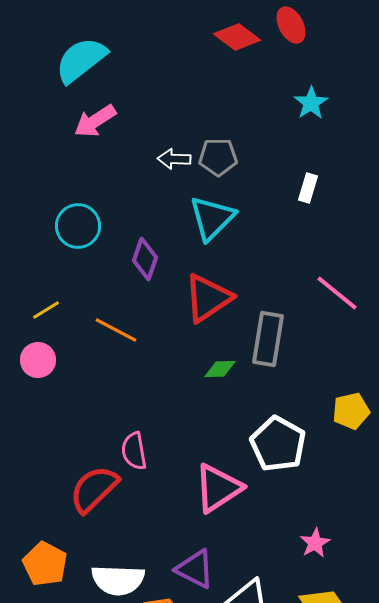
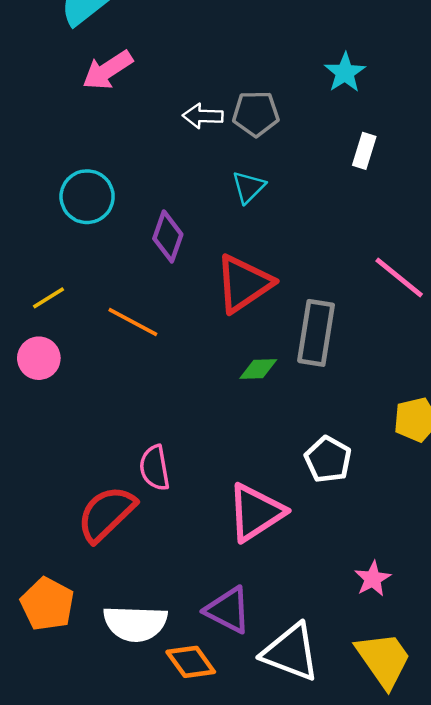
cyan star: (311, 103) -> (345, 73), moved
cyan triangle: (212, 218) -> (249, 187), size x0.6
white pentagon: (278, 444) -> (328, 459), size x0.7

